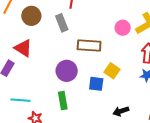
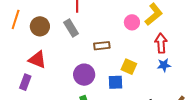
brown rectangle: (89, 46) -> (102, 46), size x0.7

